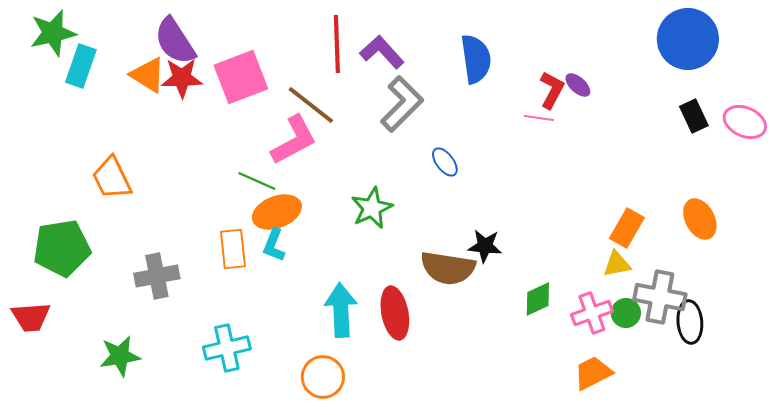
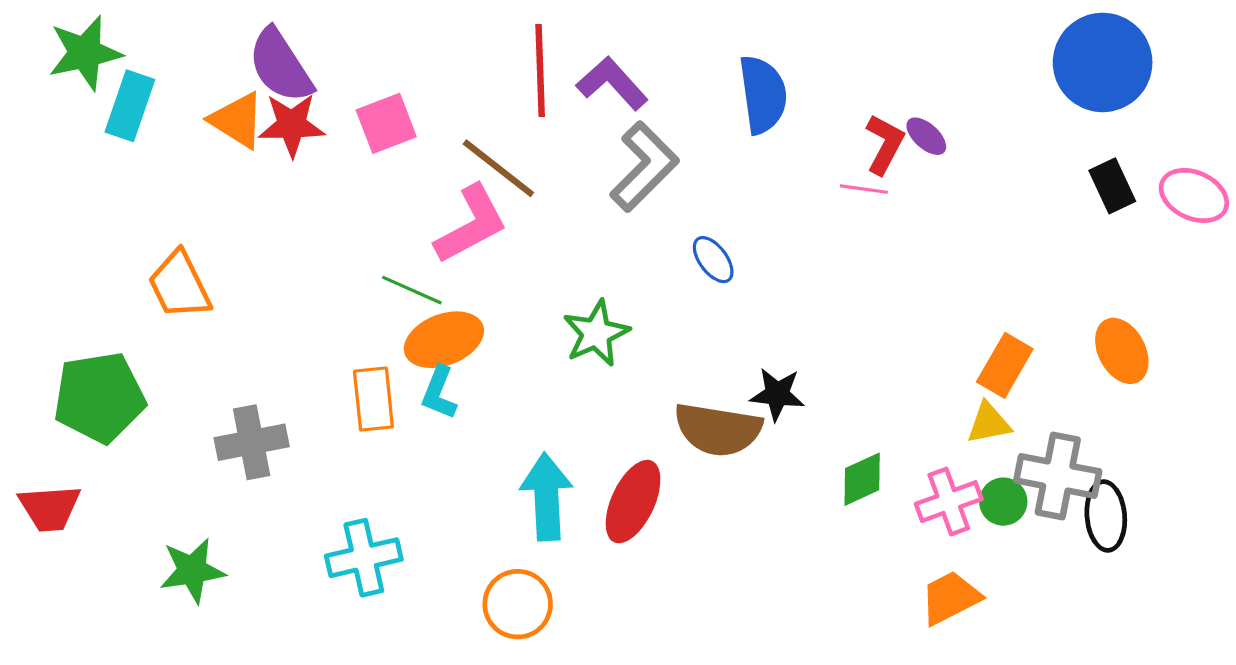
pink square: (241, 77) -> (386, 123), size x0.7
red ellipse: (395, 313) -> (633, 502), turned 36

